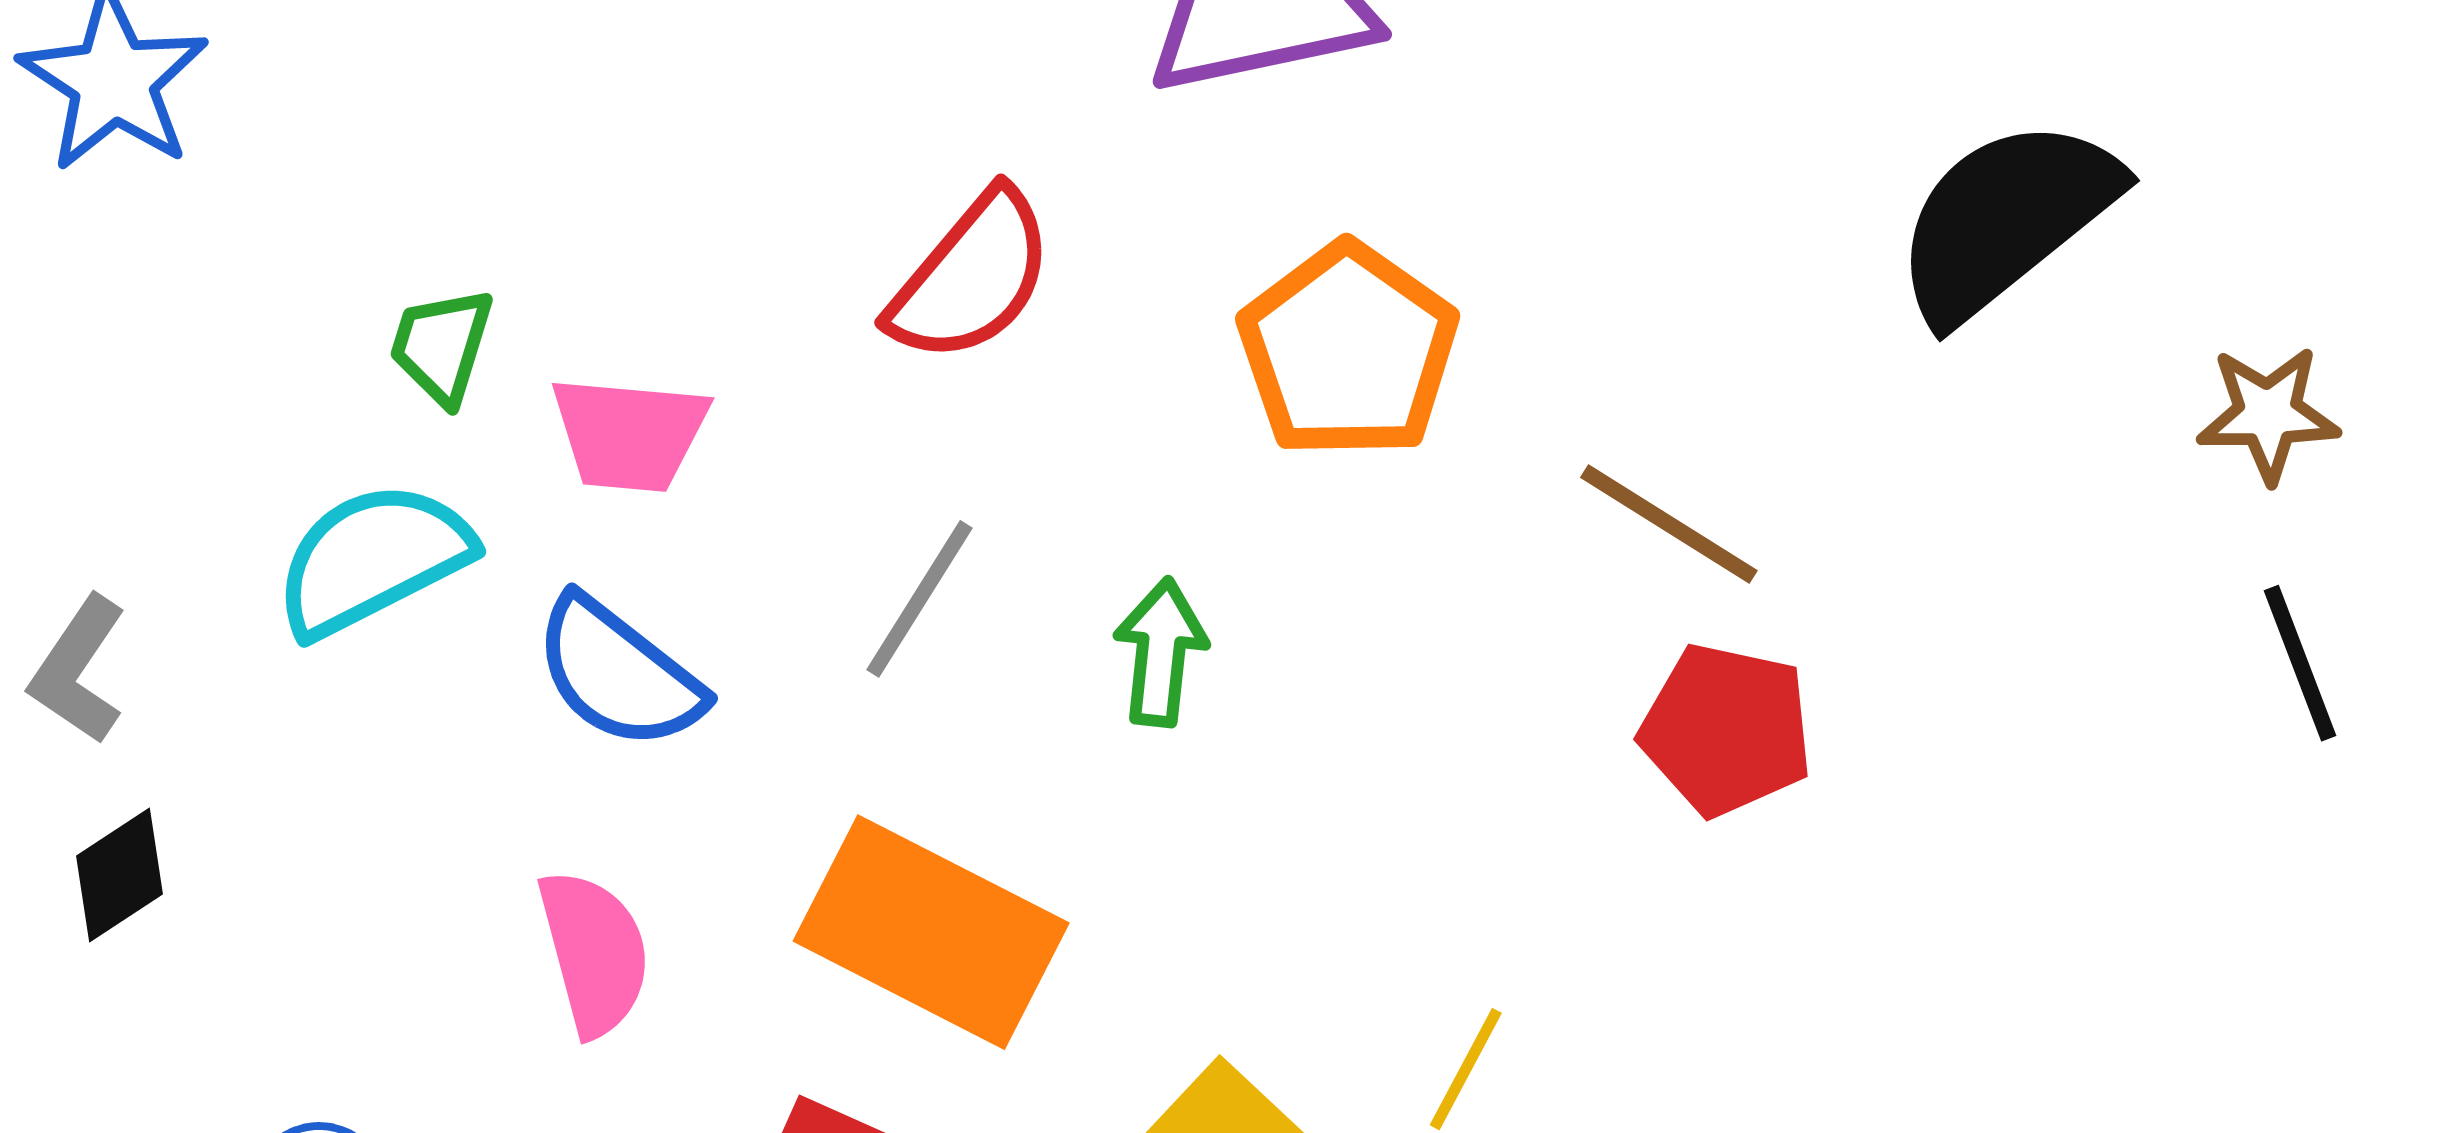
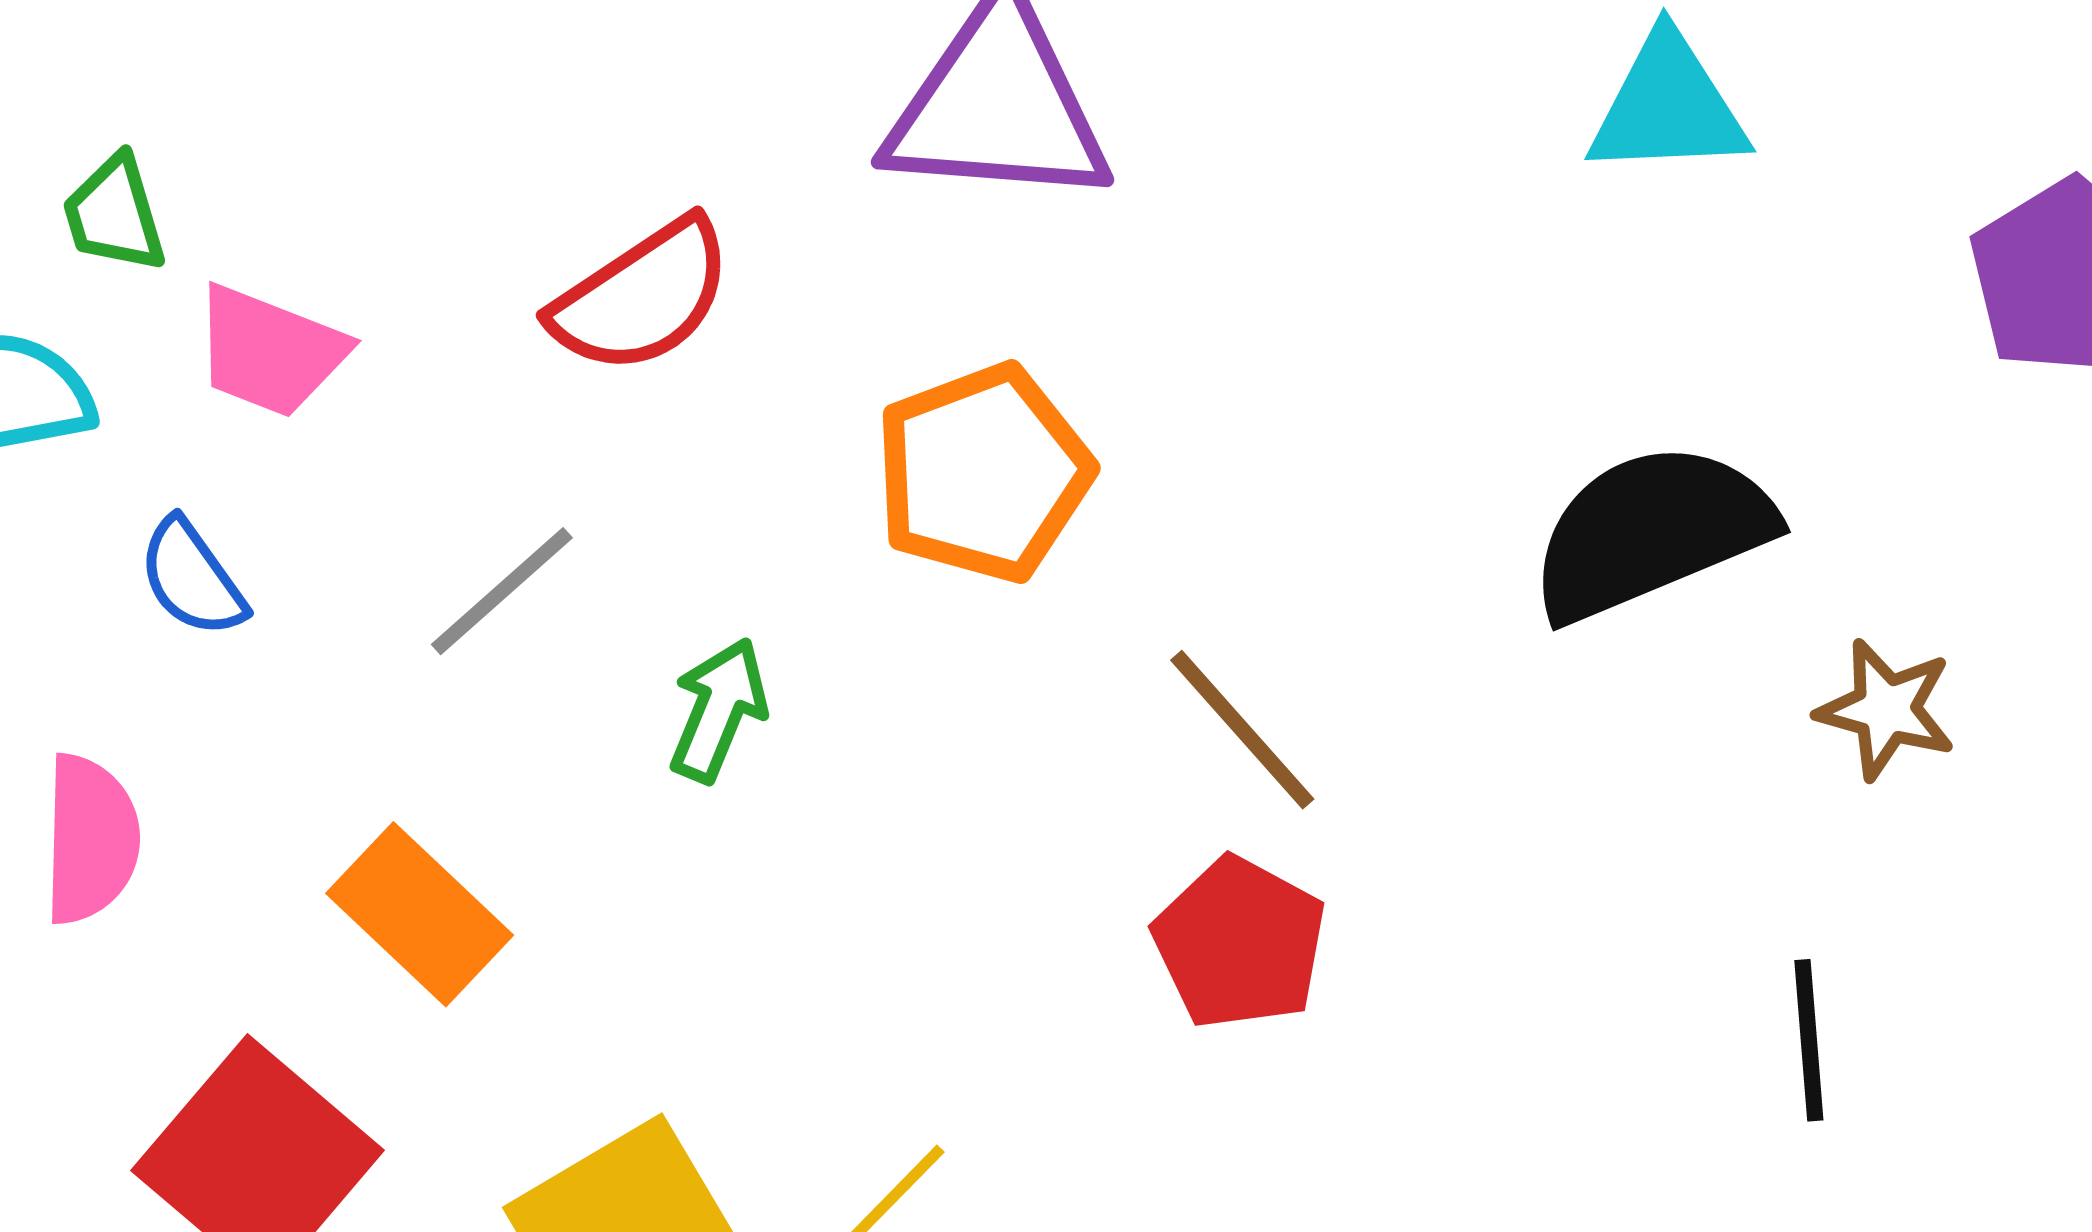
green trapezoid: (442, 346) -> (114, 214), turned -50
brown star: (2268, 414) -> (1886, 709), moved
blue semicircle: (618, 673) -> (192, 578), size x0.7
orange rectangle: (931, 932) -> (420, 914), size x0.7

